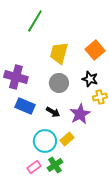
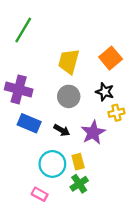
green line: (35, 21) -> (23, 30), moved
yellow rectangle: (67, 139) -> (78, 162), turned -64
green cross: (55, 165) -> (79, 184), moved
pink rectangle: (34, 167) -> (40, 194), turned 64

